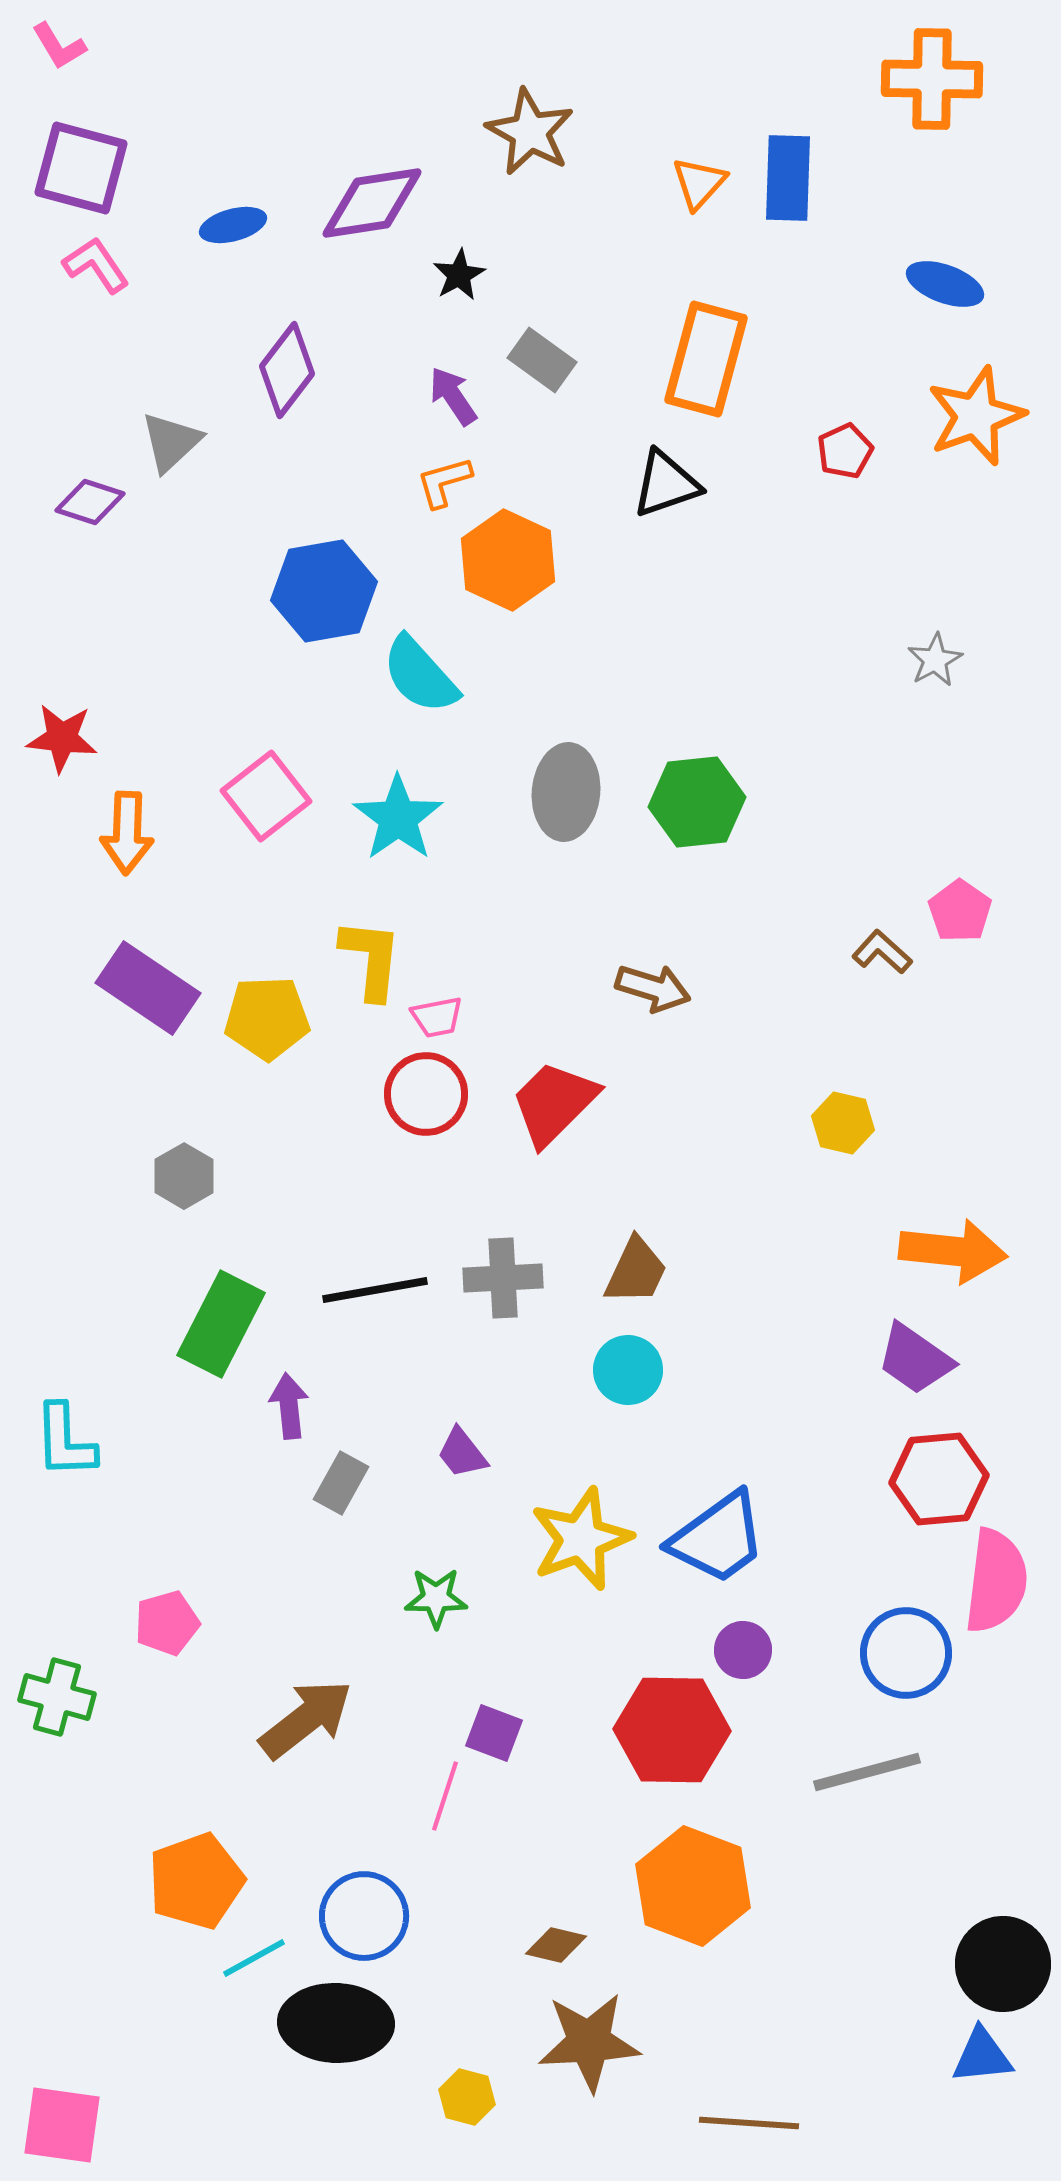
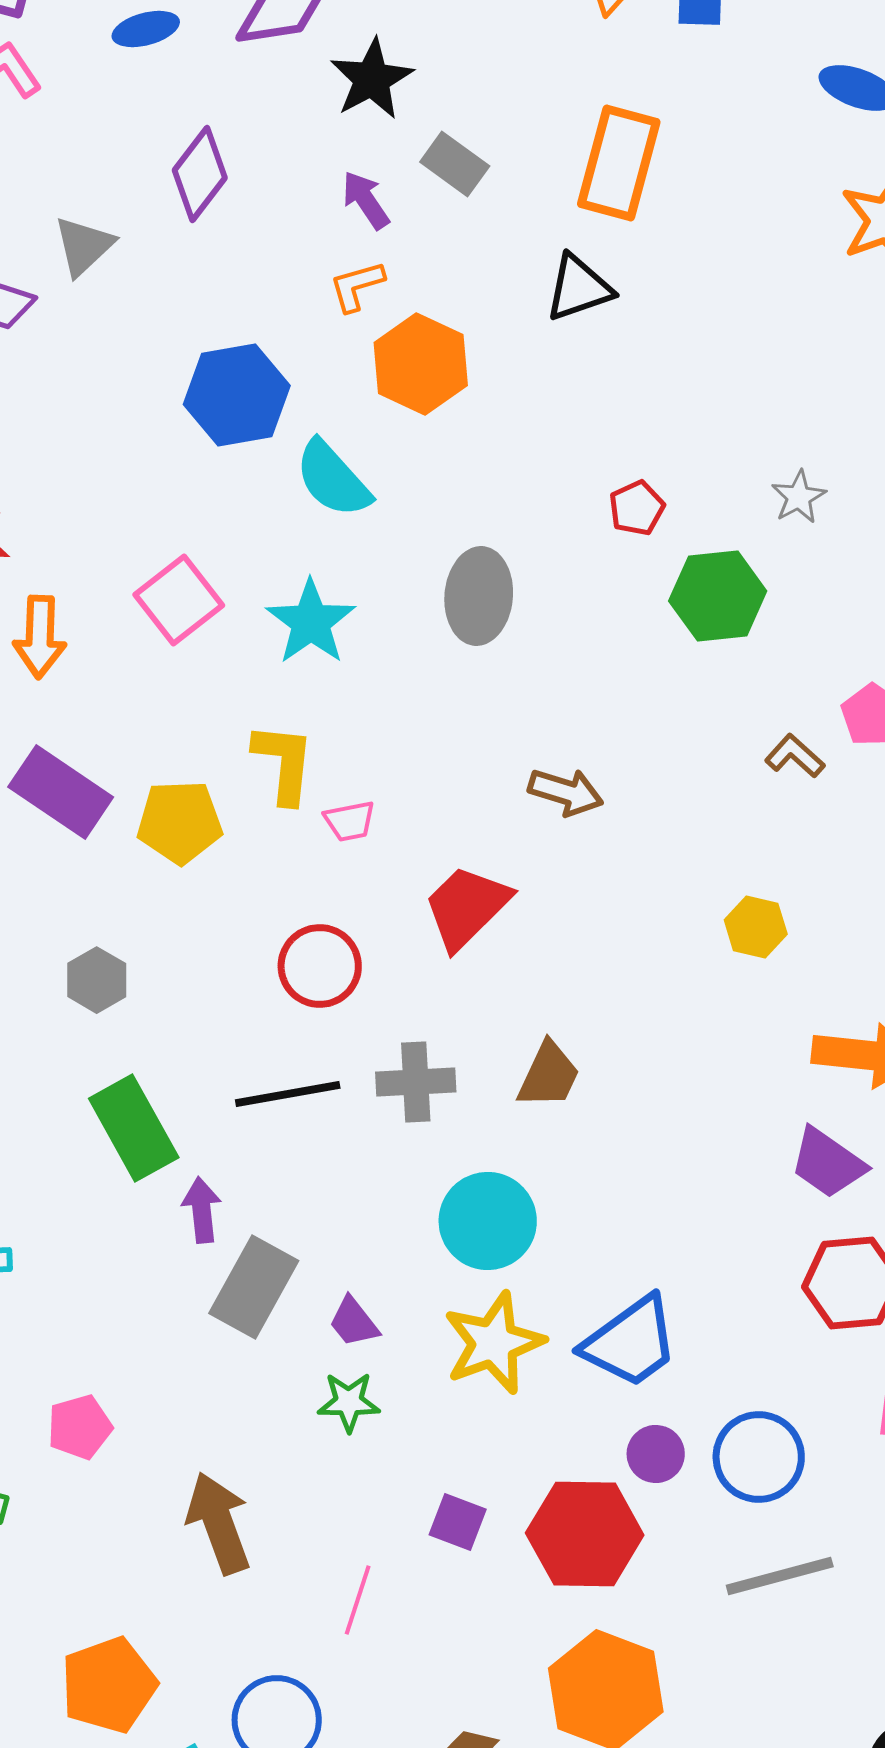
black star: (459, 275) -> (372, 79), size x1.6
red pentagon: (845, 451) -> (637, 508), moved
gray star: (935, 660) -> (799, 497), moved
green hexagon: (697, 802) -> (718, 596), moved
red circle: (426, 1094) -> (320, 966), moved
green rectangle: (221, 1324) -> (134, 1128), turned -56
cyan circle: (628, 1370) -> (488, 1221), moved, size x1.4
purple trapezoid: (462, 1453) -> (354, 1322), moved
gray rectangle: (341, 1483) -> (254, 1287), size x1.6
blue circle: (906, 1653) -> (759, 1457), moved
brown arrow: (306, 1719) -> (219, 1523), turned -72
purple square: (494, 1733) -> (458, 1522), moved

